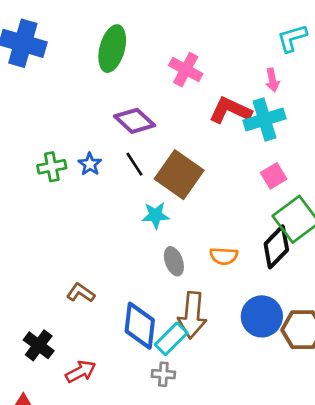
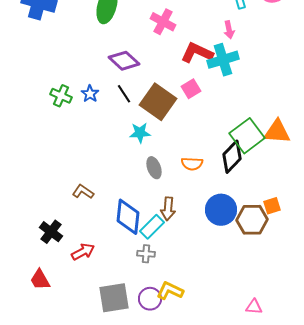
green cross: (52, 167) -> (61, 96), turned 35
pink square: (274, 176) -> (191, 89), moved
brown arrow: (192, 315) -> (168, 209), size x0.7

